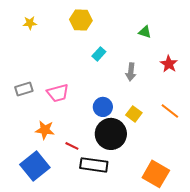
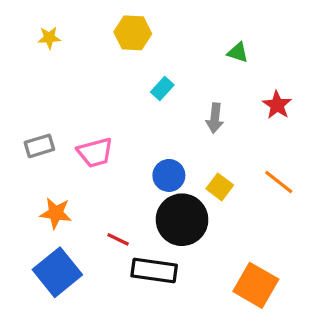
orange star: (45, 130) -> (56, 213), moved

